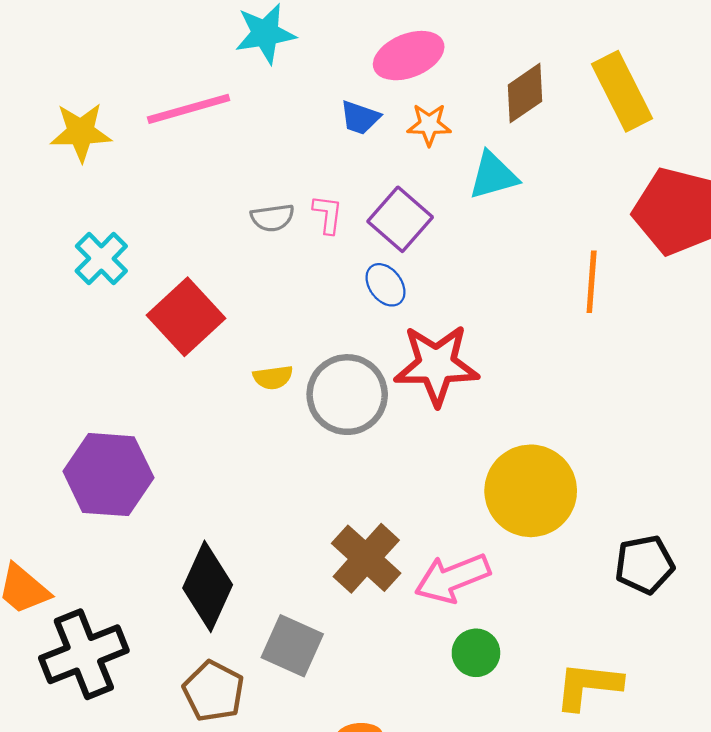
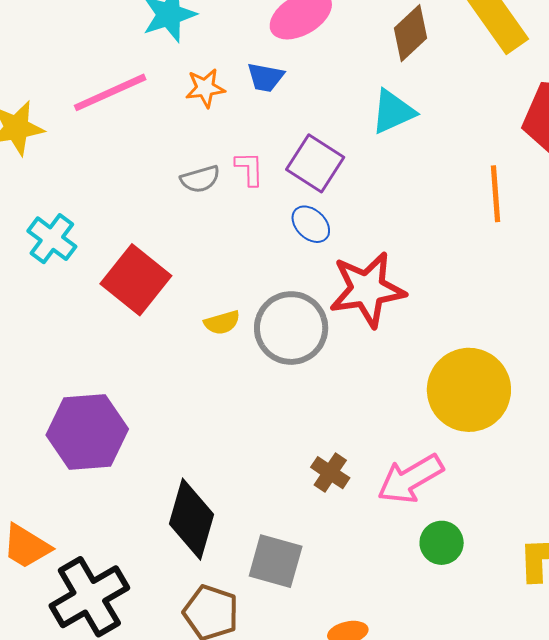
orange star: (429, 125) -> (205, 88), moved
brown cross: (366, 558) -> (330, 473), size x0.6

